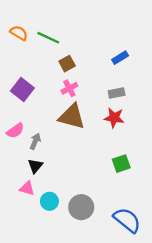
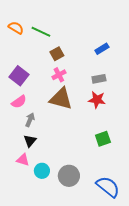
pink semicircle: (15, 131) -> (19, 102), moved

